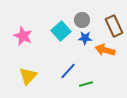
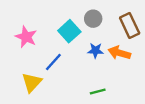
blue star: (85, 38) -> (95, 51), moved
blue line: (68, 71) -> (53, 62), moved

